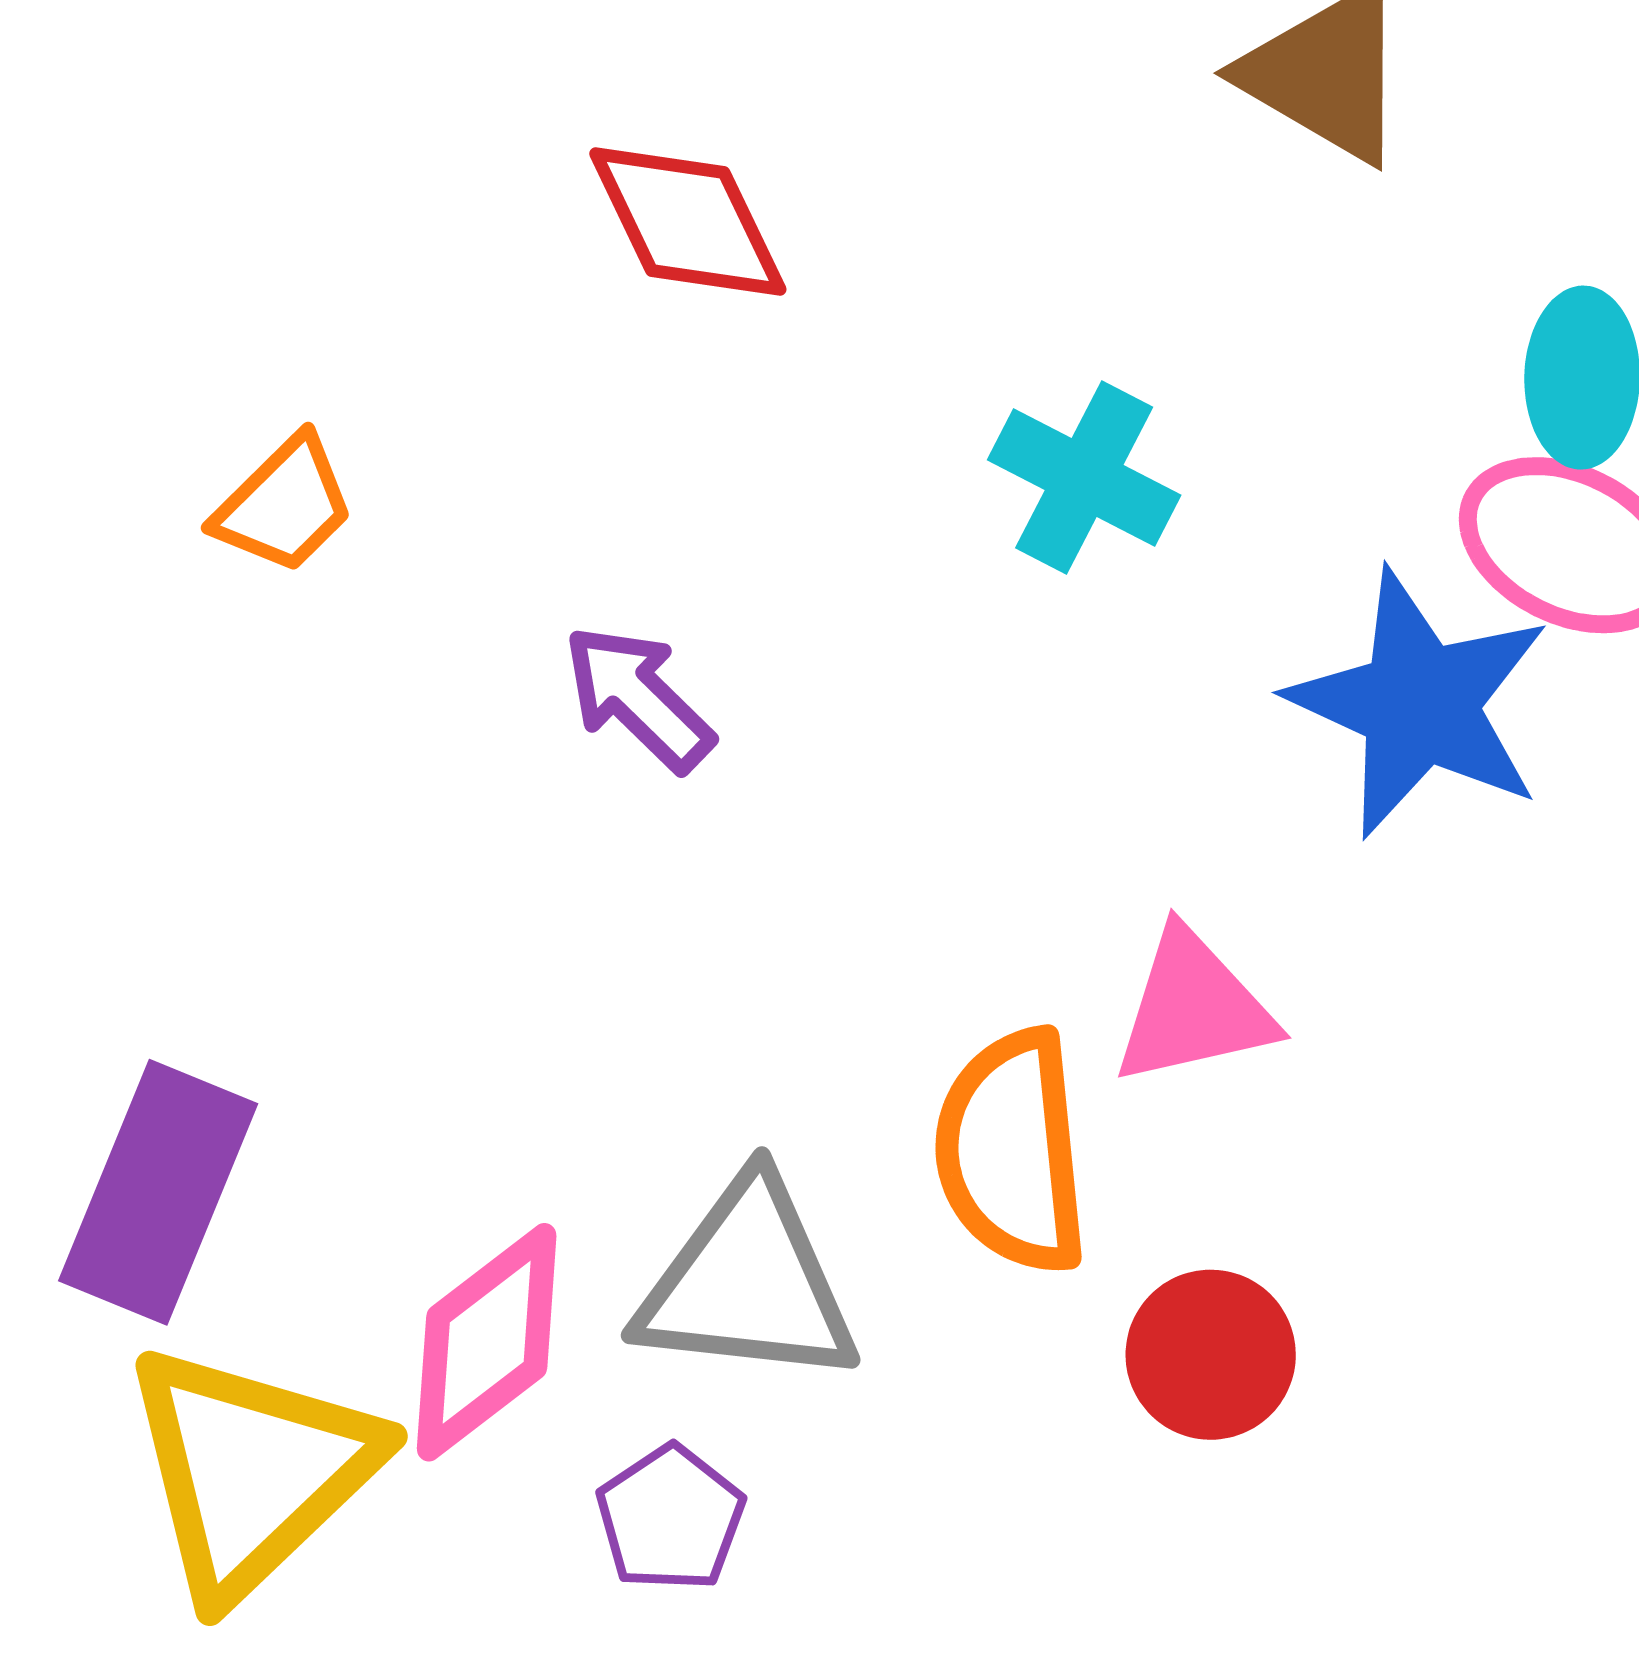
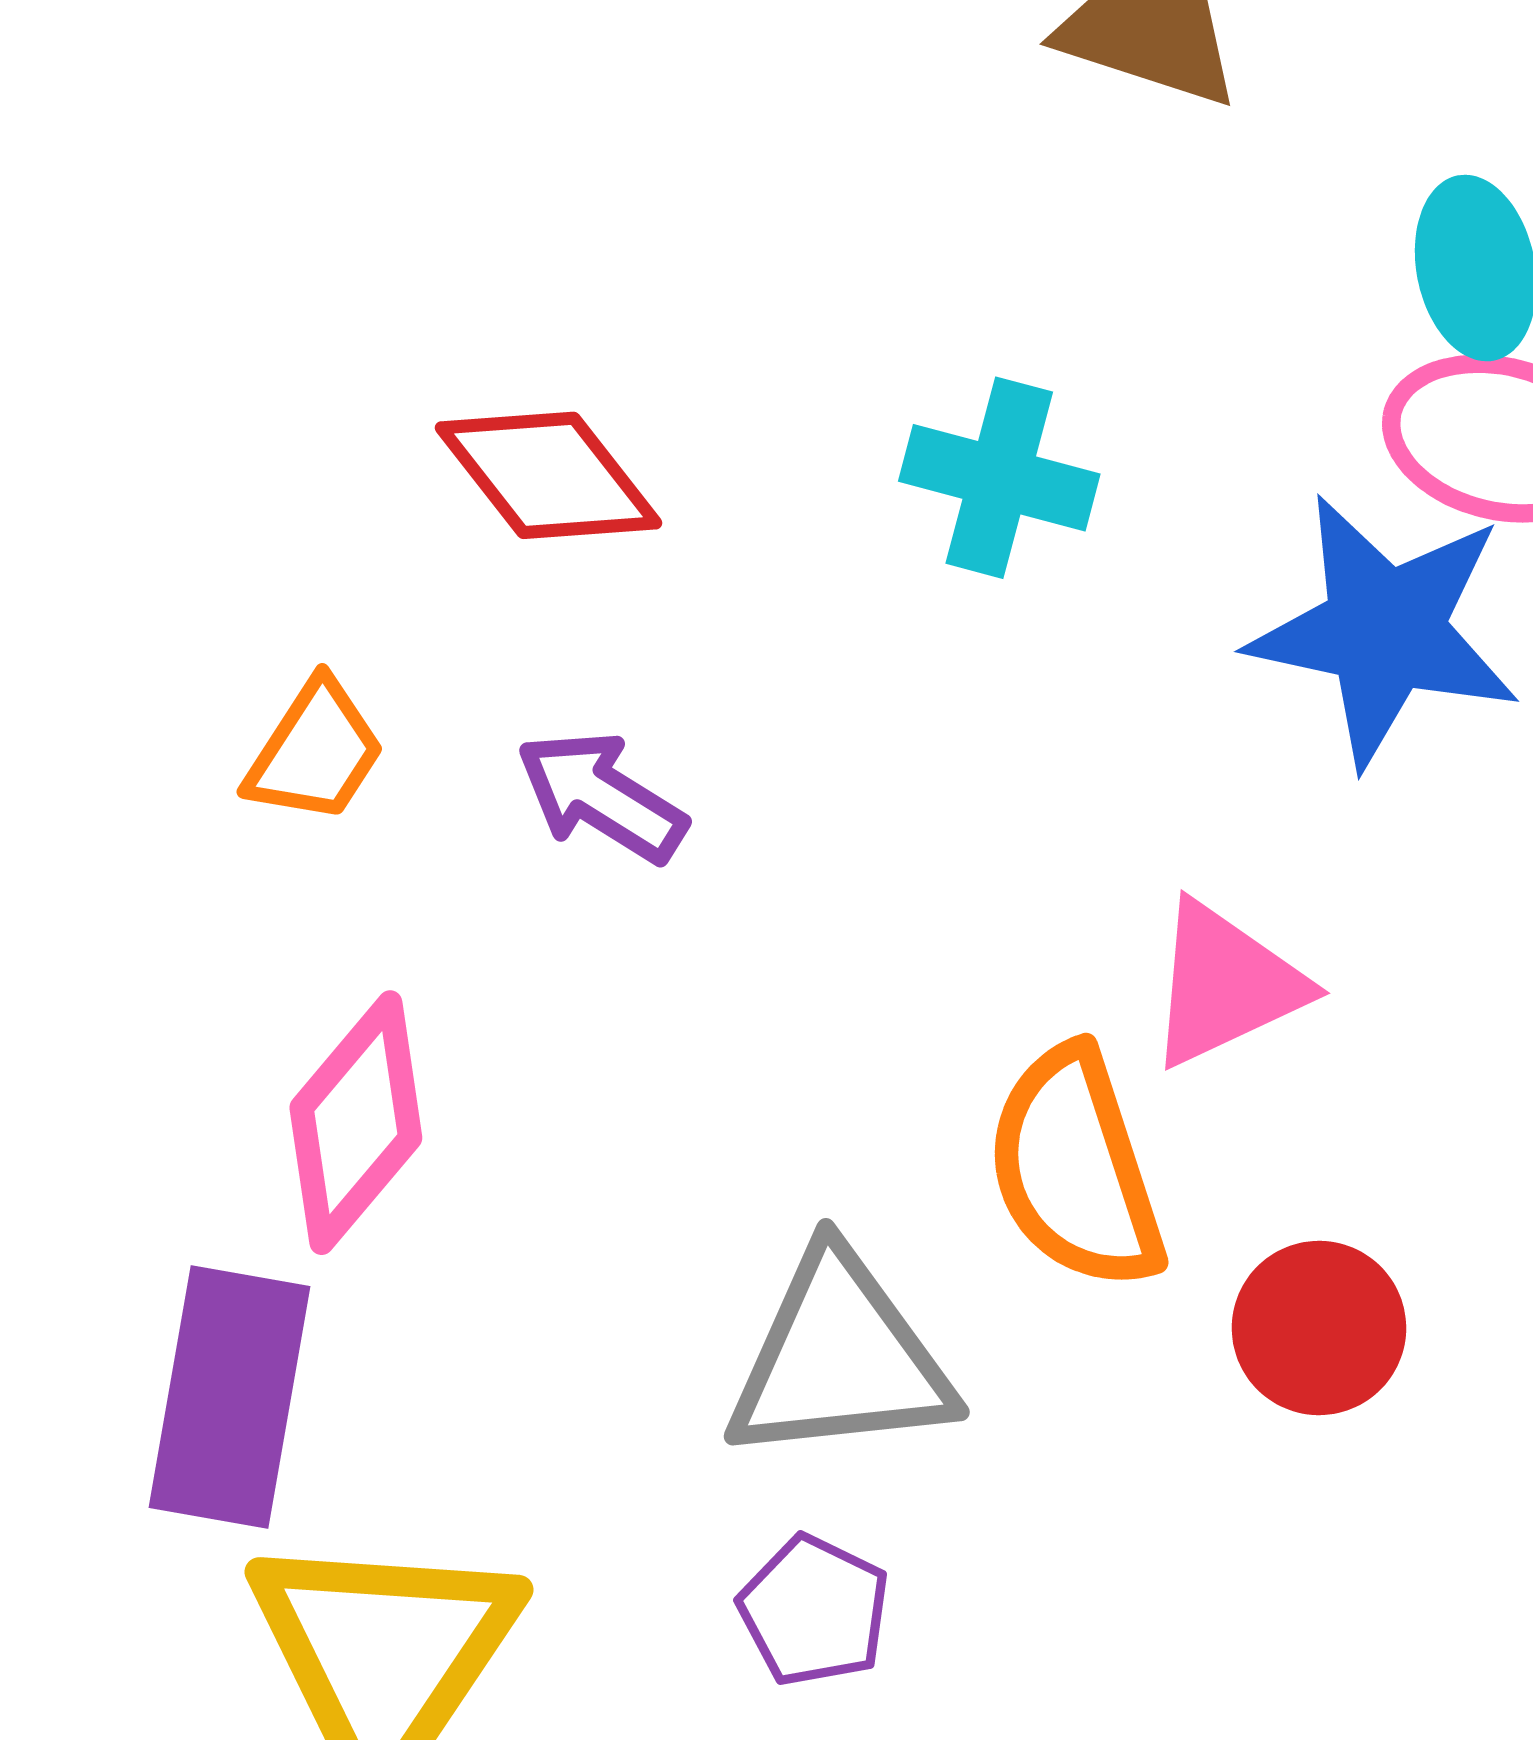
red diamond: (688, 221) -> (549, 475), moved
orange trapezoid: (284, 505) -> (315, 752), moved
pink diamond: (487, 1342) -> (356, 1123), moved

